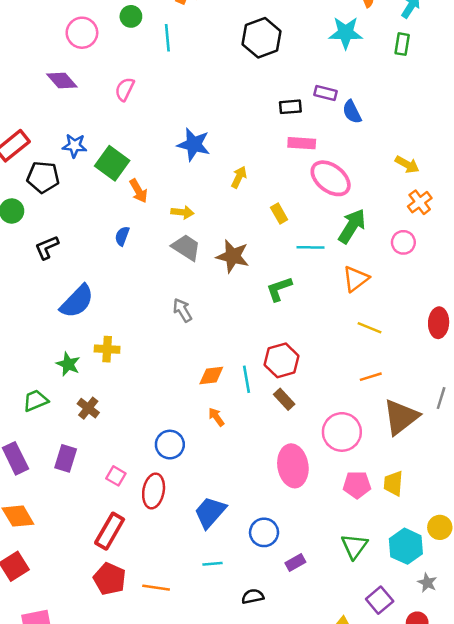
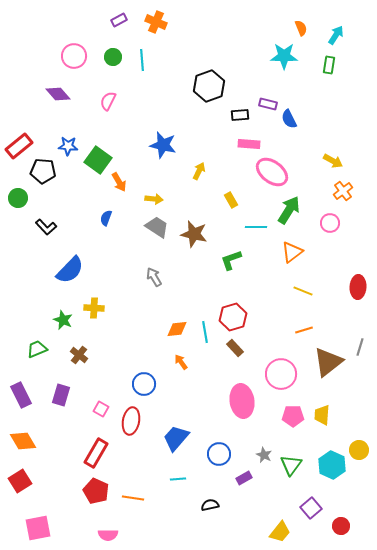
green circle: (131, 16) -> (113, 57), moved
black hexagon: (262, 38) -> (209, 86), moved
black L-shape: (47, 247) -> (46, 227), turned -110
gray star: (427, 583) -> (264, 455), moved

